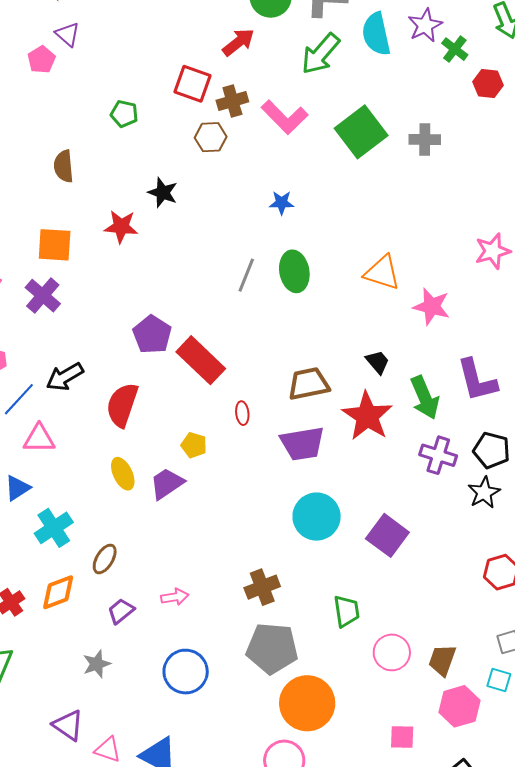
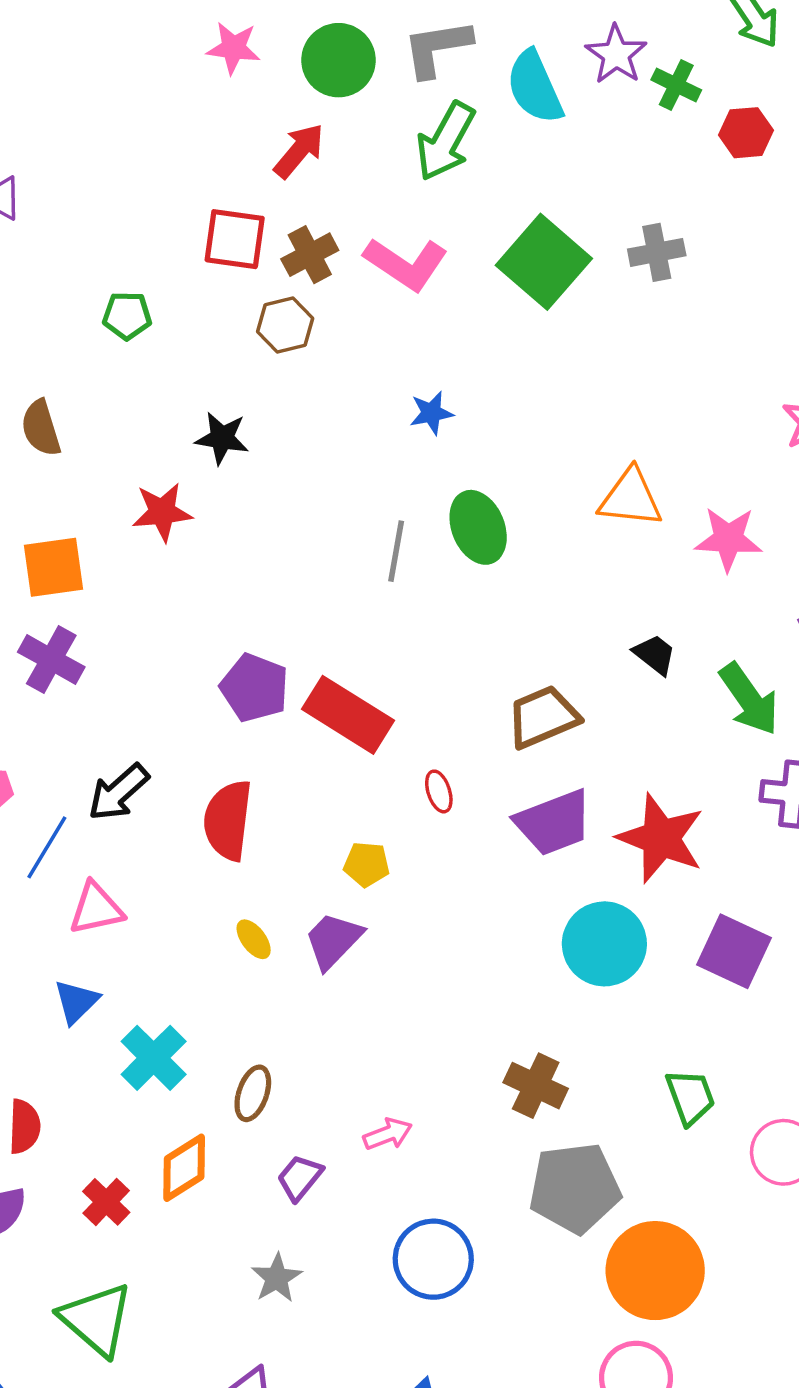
red star: (367, 416) -> (661, 838), moved
yellow ellipse: (123, 474) -> (254, 939), size x0.7
brown cross: (262, 587) -> (536, 1086), turned -32

